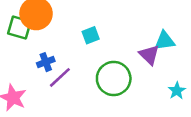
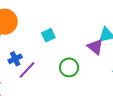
green circle: (114, 79) -> (69, 67), size x0.7

